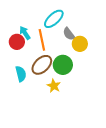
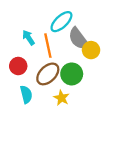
gray semicircle: (69, 34) -> (79, 39), size x1.5
red circle: (17, 42) -> (18, 66), moved
cyan semicircle: (21, 74) -> (26, 94), moved

